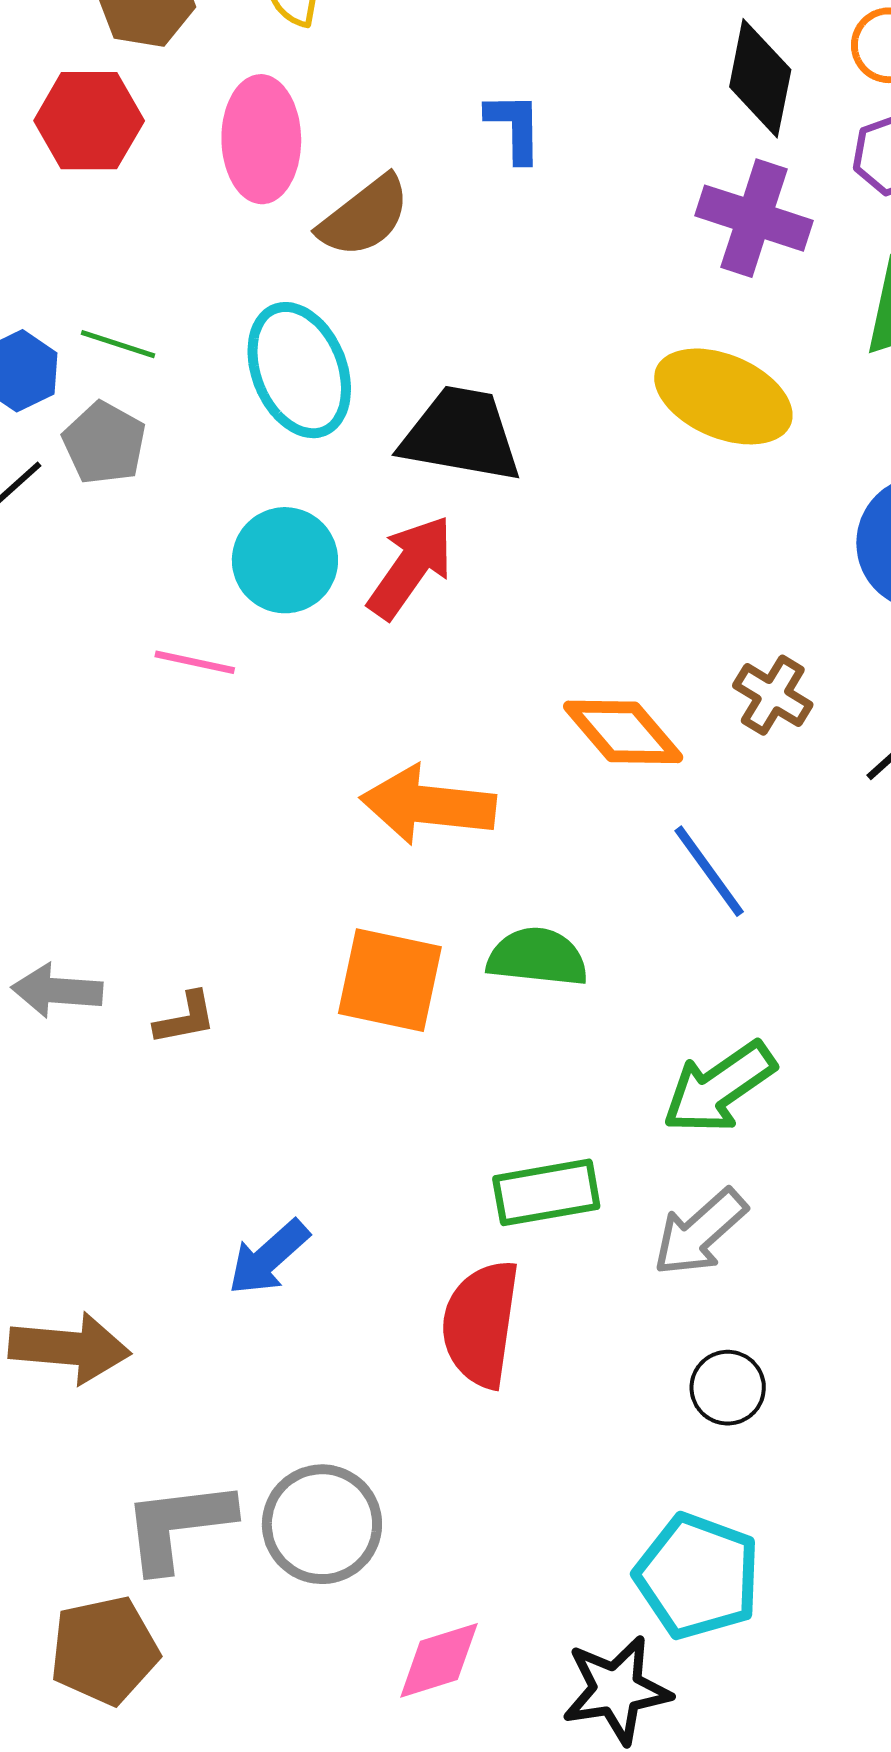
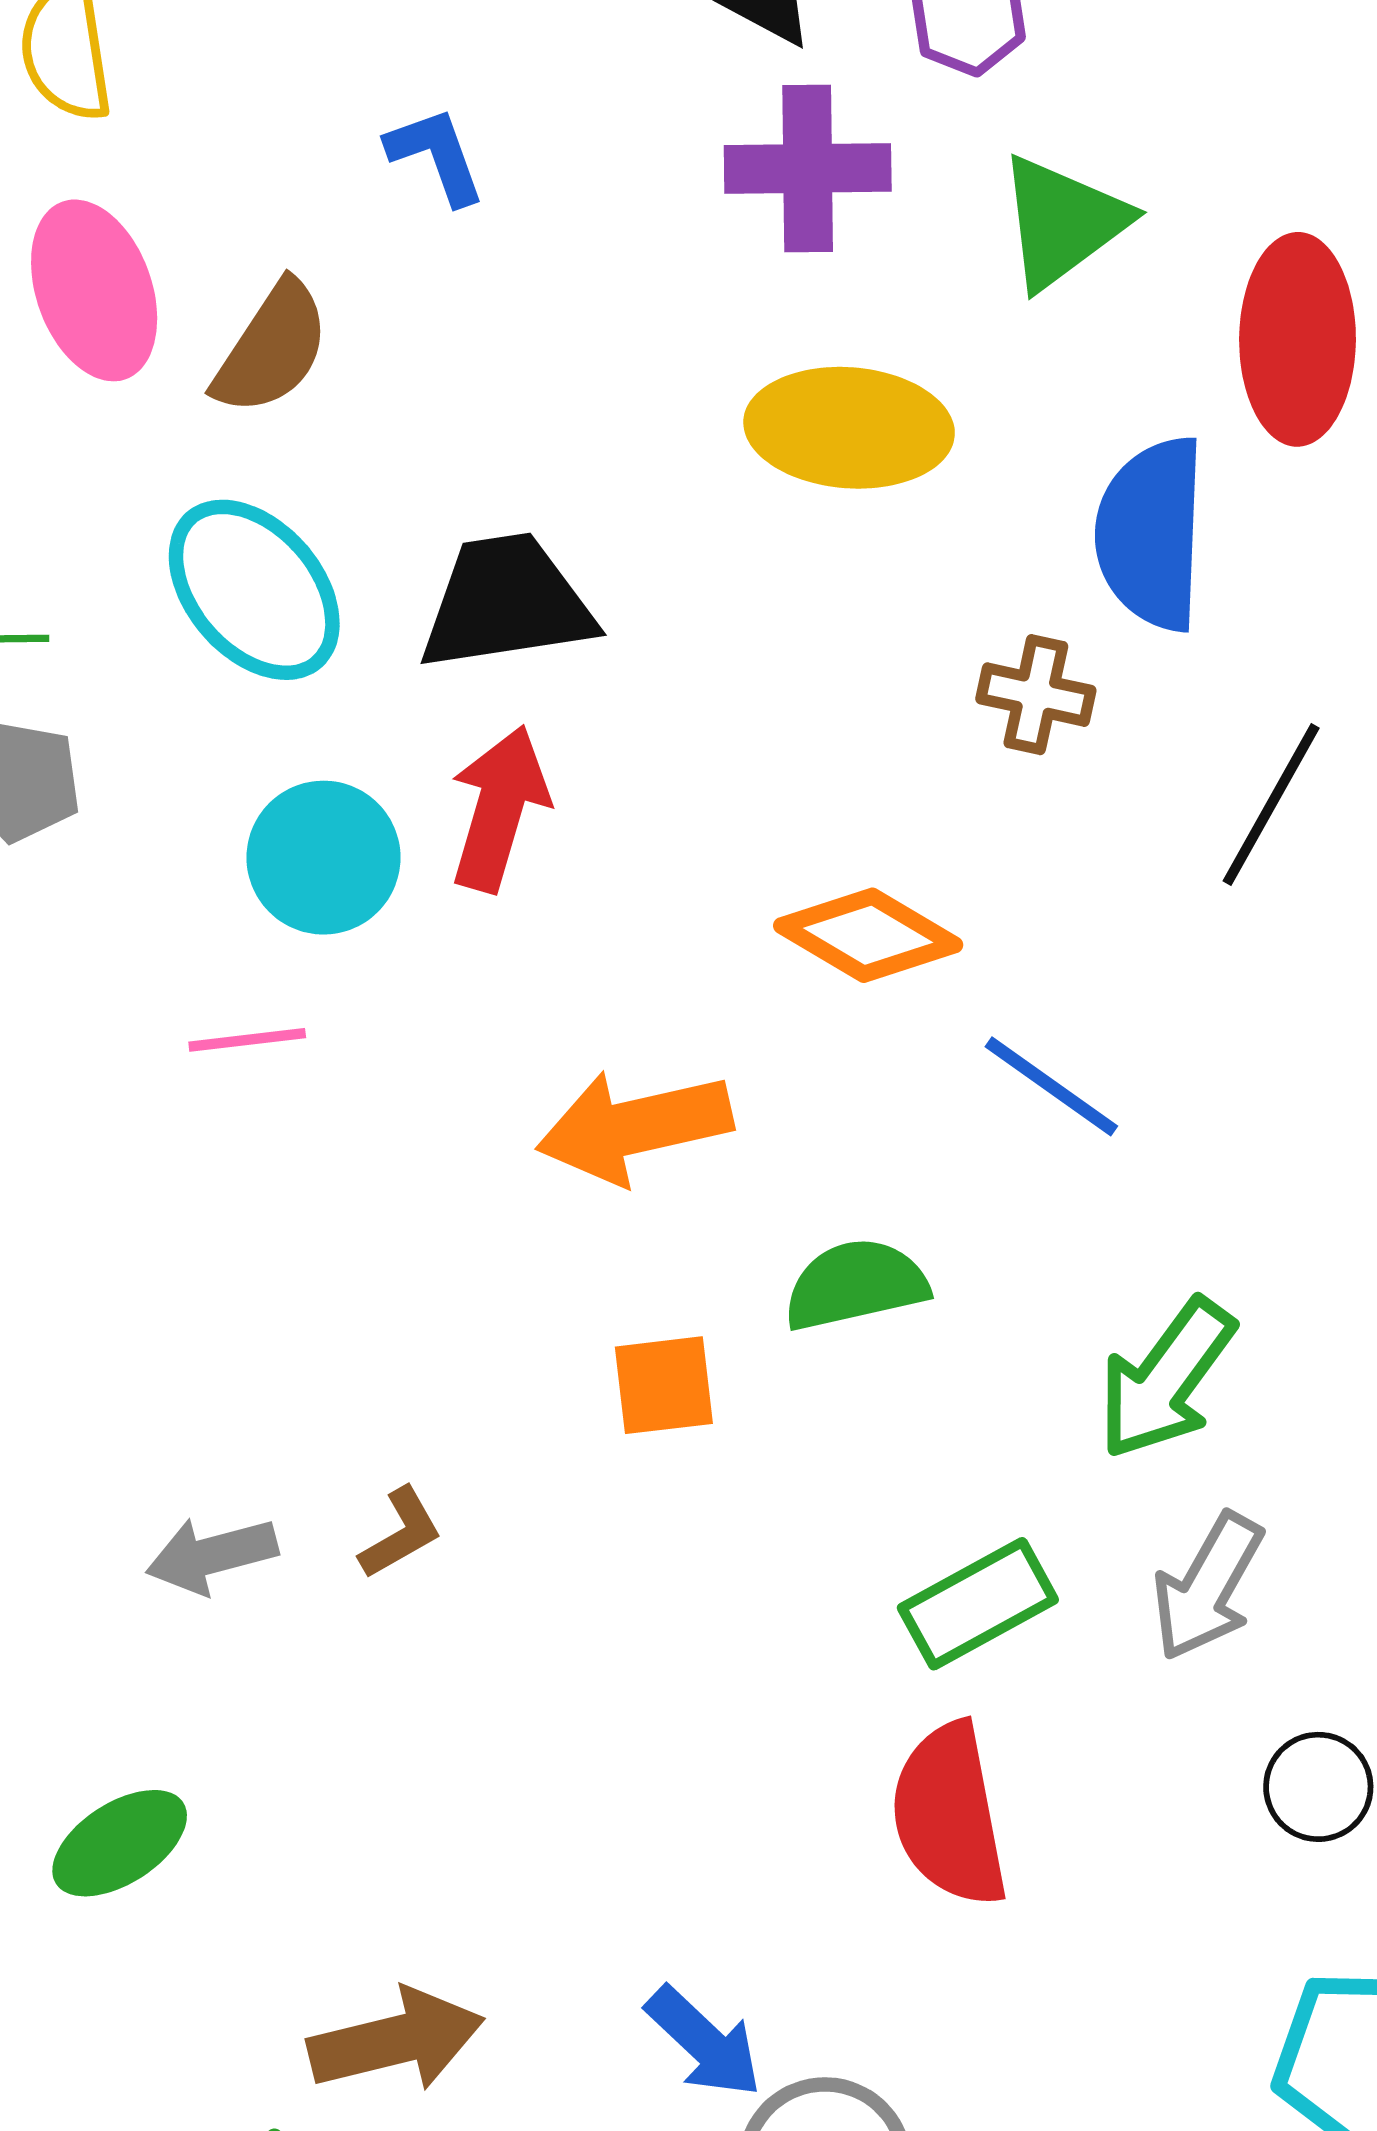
brown cross: (773, 695) -> (1036, 695), moved
orange square: (390, 980) -> (664, 1385), size x0.7
blue arrow: (269, 1257) -> (704, 2042), moved, turned -76

